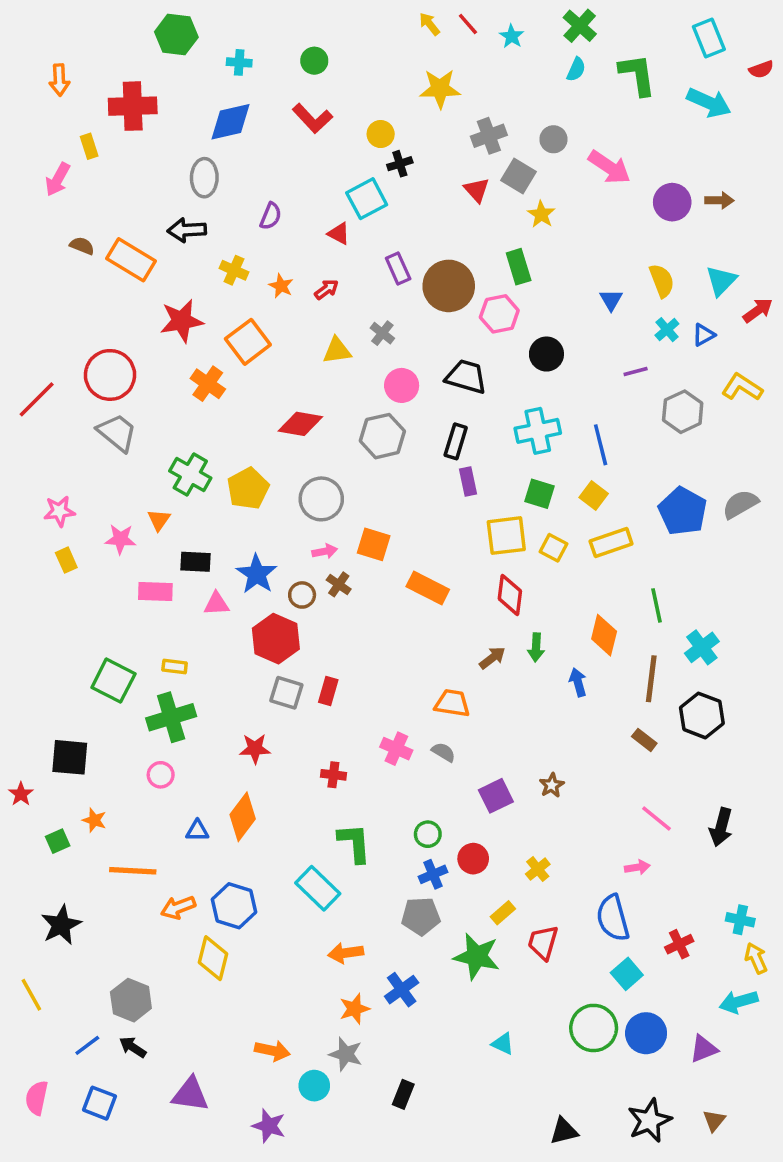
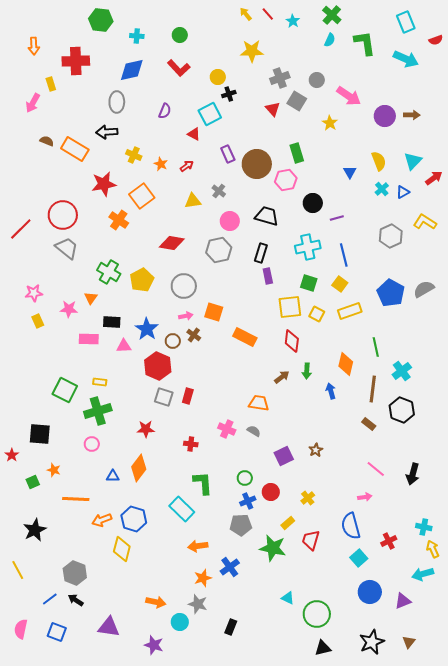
yellow star: (541, 214) -> (330, 123), moved
purple semicircle: (271, 216) -> (165, 111), moved
purple line: (636, 371) -> (337, 218), moved
green circle: (594, 1028) -> (317, 614), moved

